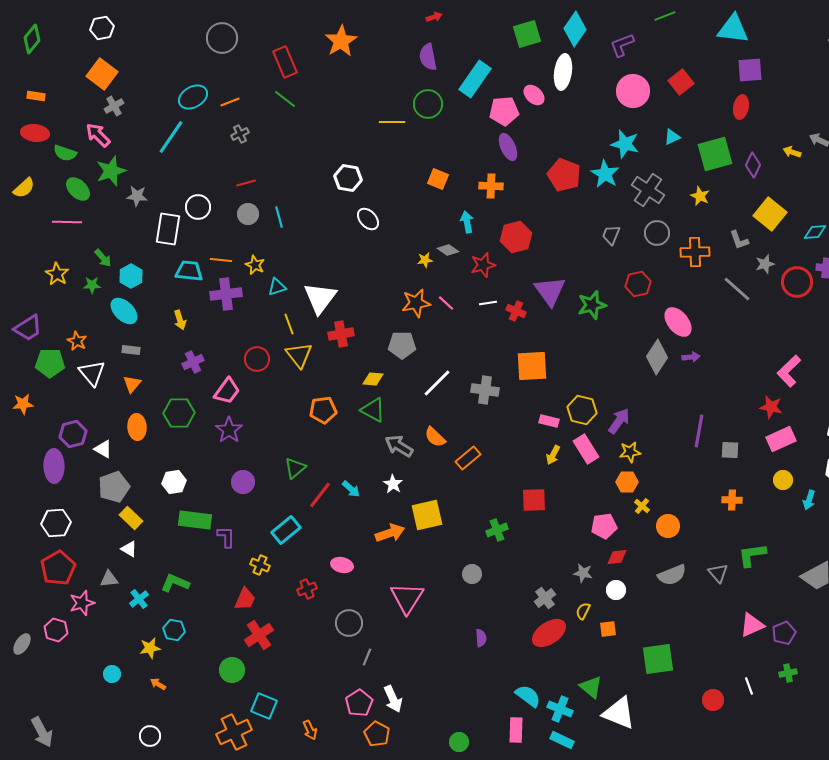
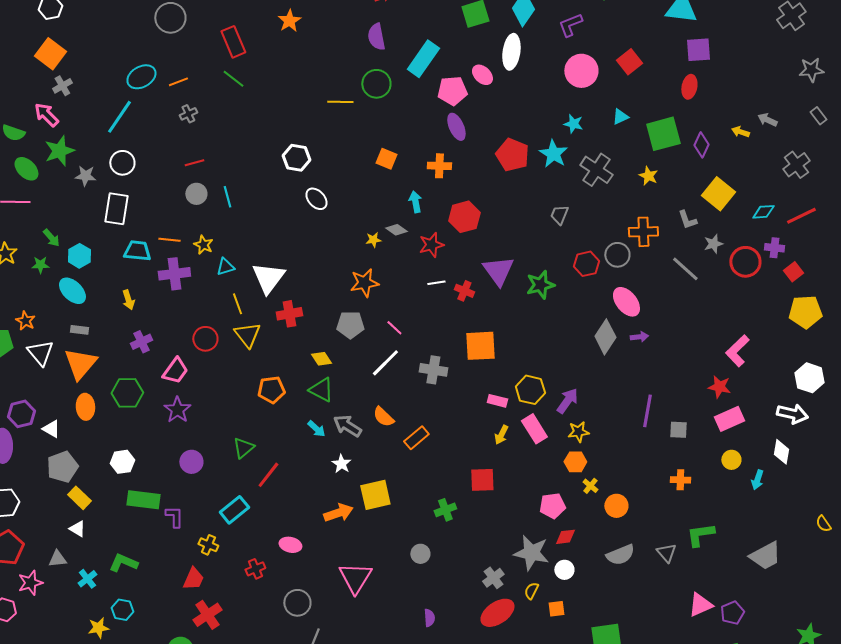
orange star: (341, 41) -> (289, 21), size x0.7
cyan star: (625, 144) -> (573, 124), size x0.7
white circle: (198, 207) -> (122, 163), moved
gray circle: (657, 233) -> (617, 255), moved
pink line: (446, 303) -> (394, 328), moved
yellow diamond: (373, 379) -> (321, 359), turned 50
orange triangle: (132, 384) -> (80, 364), size x1.8
cyan arrow: (351, 489) -> (316, 429), moved
gray star: (583, 573) -> (531, 553), size x1.8

